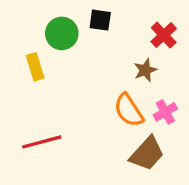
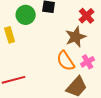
brown star: (145, 70) -> (76, 37), size x1.5

